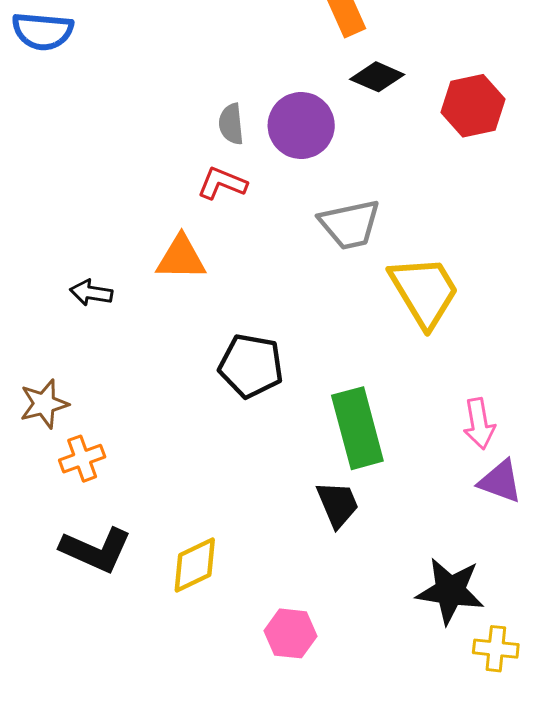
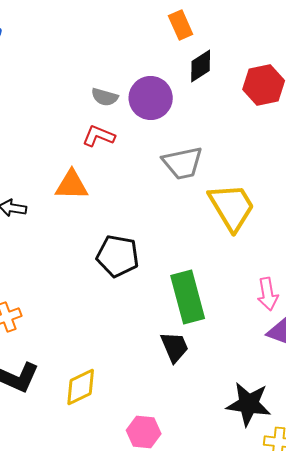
black diamond: (377, 77) -> (201, 66), turned -56
gray semicircle: (231, 124) -> (105, 97), turned -68

